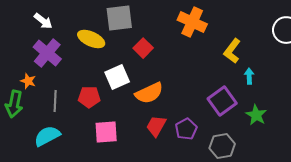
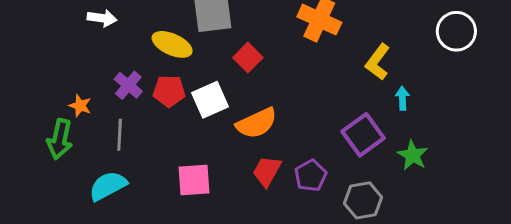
white arrow: (43, 21) -> (102, 18), turned -30
purple cross: (47, 53) -> (128, 85), moved, size x0.7
red pentagon: (89, 97) -> (169, 91), moved

